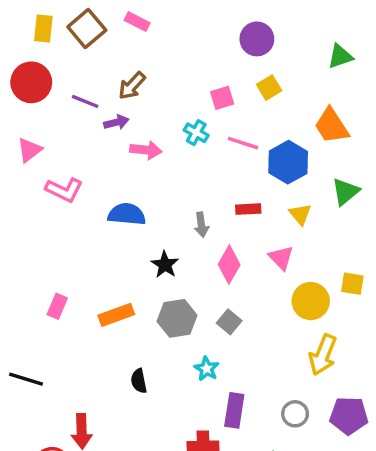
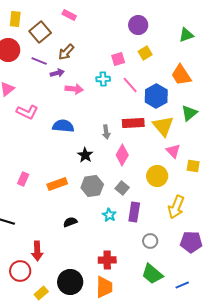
brown square: (87, 29) -> (40, 32), moved
cyan cross: (196, 133) -> (103, 79), turned -32
pink line: (243, 143) -> (130, 85), turned 30
red rectangle: (248, 209) -> (133, 123), size x1.5
yellow triangle: (300, 214) -> (163, 126), size x1.6
pink triangle: (281, 258) -> (173, 151), moved
yellow circle: (311, 301) -> (157, 176), moved
black semicircle: (139, 381) -> (70, 222), turned 80
purple rectangle: (234, 410) -> (134, 212), moved
gray circle: (295, 414) -> (150, 241), moved

